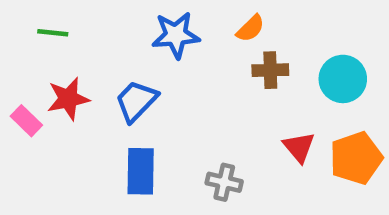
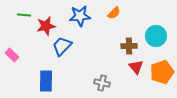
brown cross: (270, 70) -> (129, 46), moved
red star: (68, 99) -> (46, 26), moved
blue rectangle: (141, 171) -> (46, 81), moved

